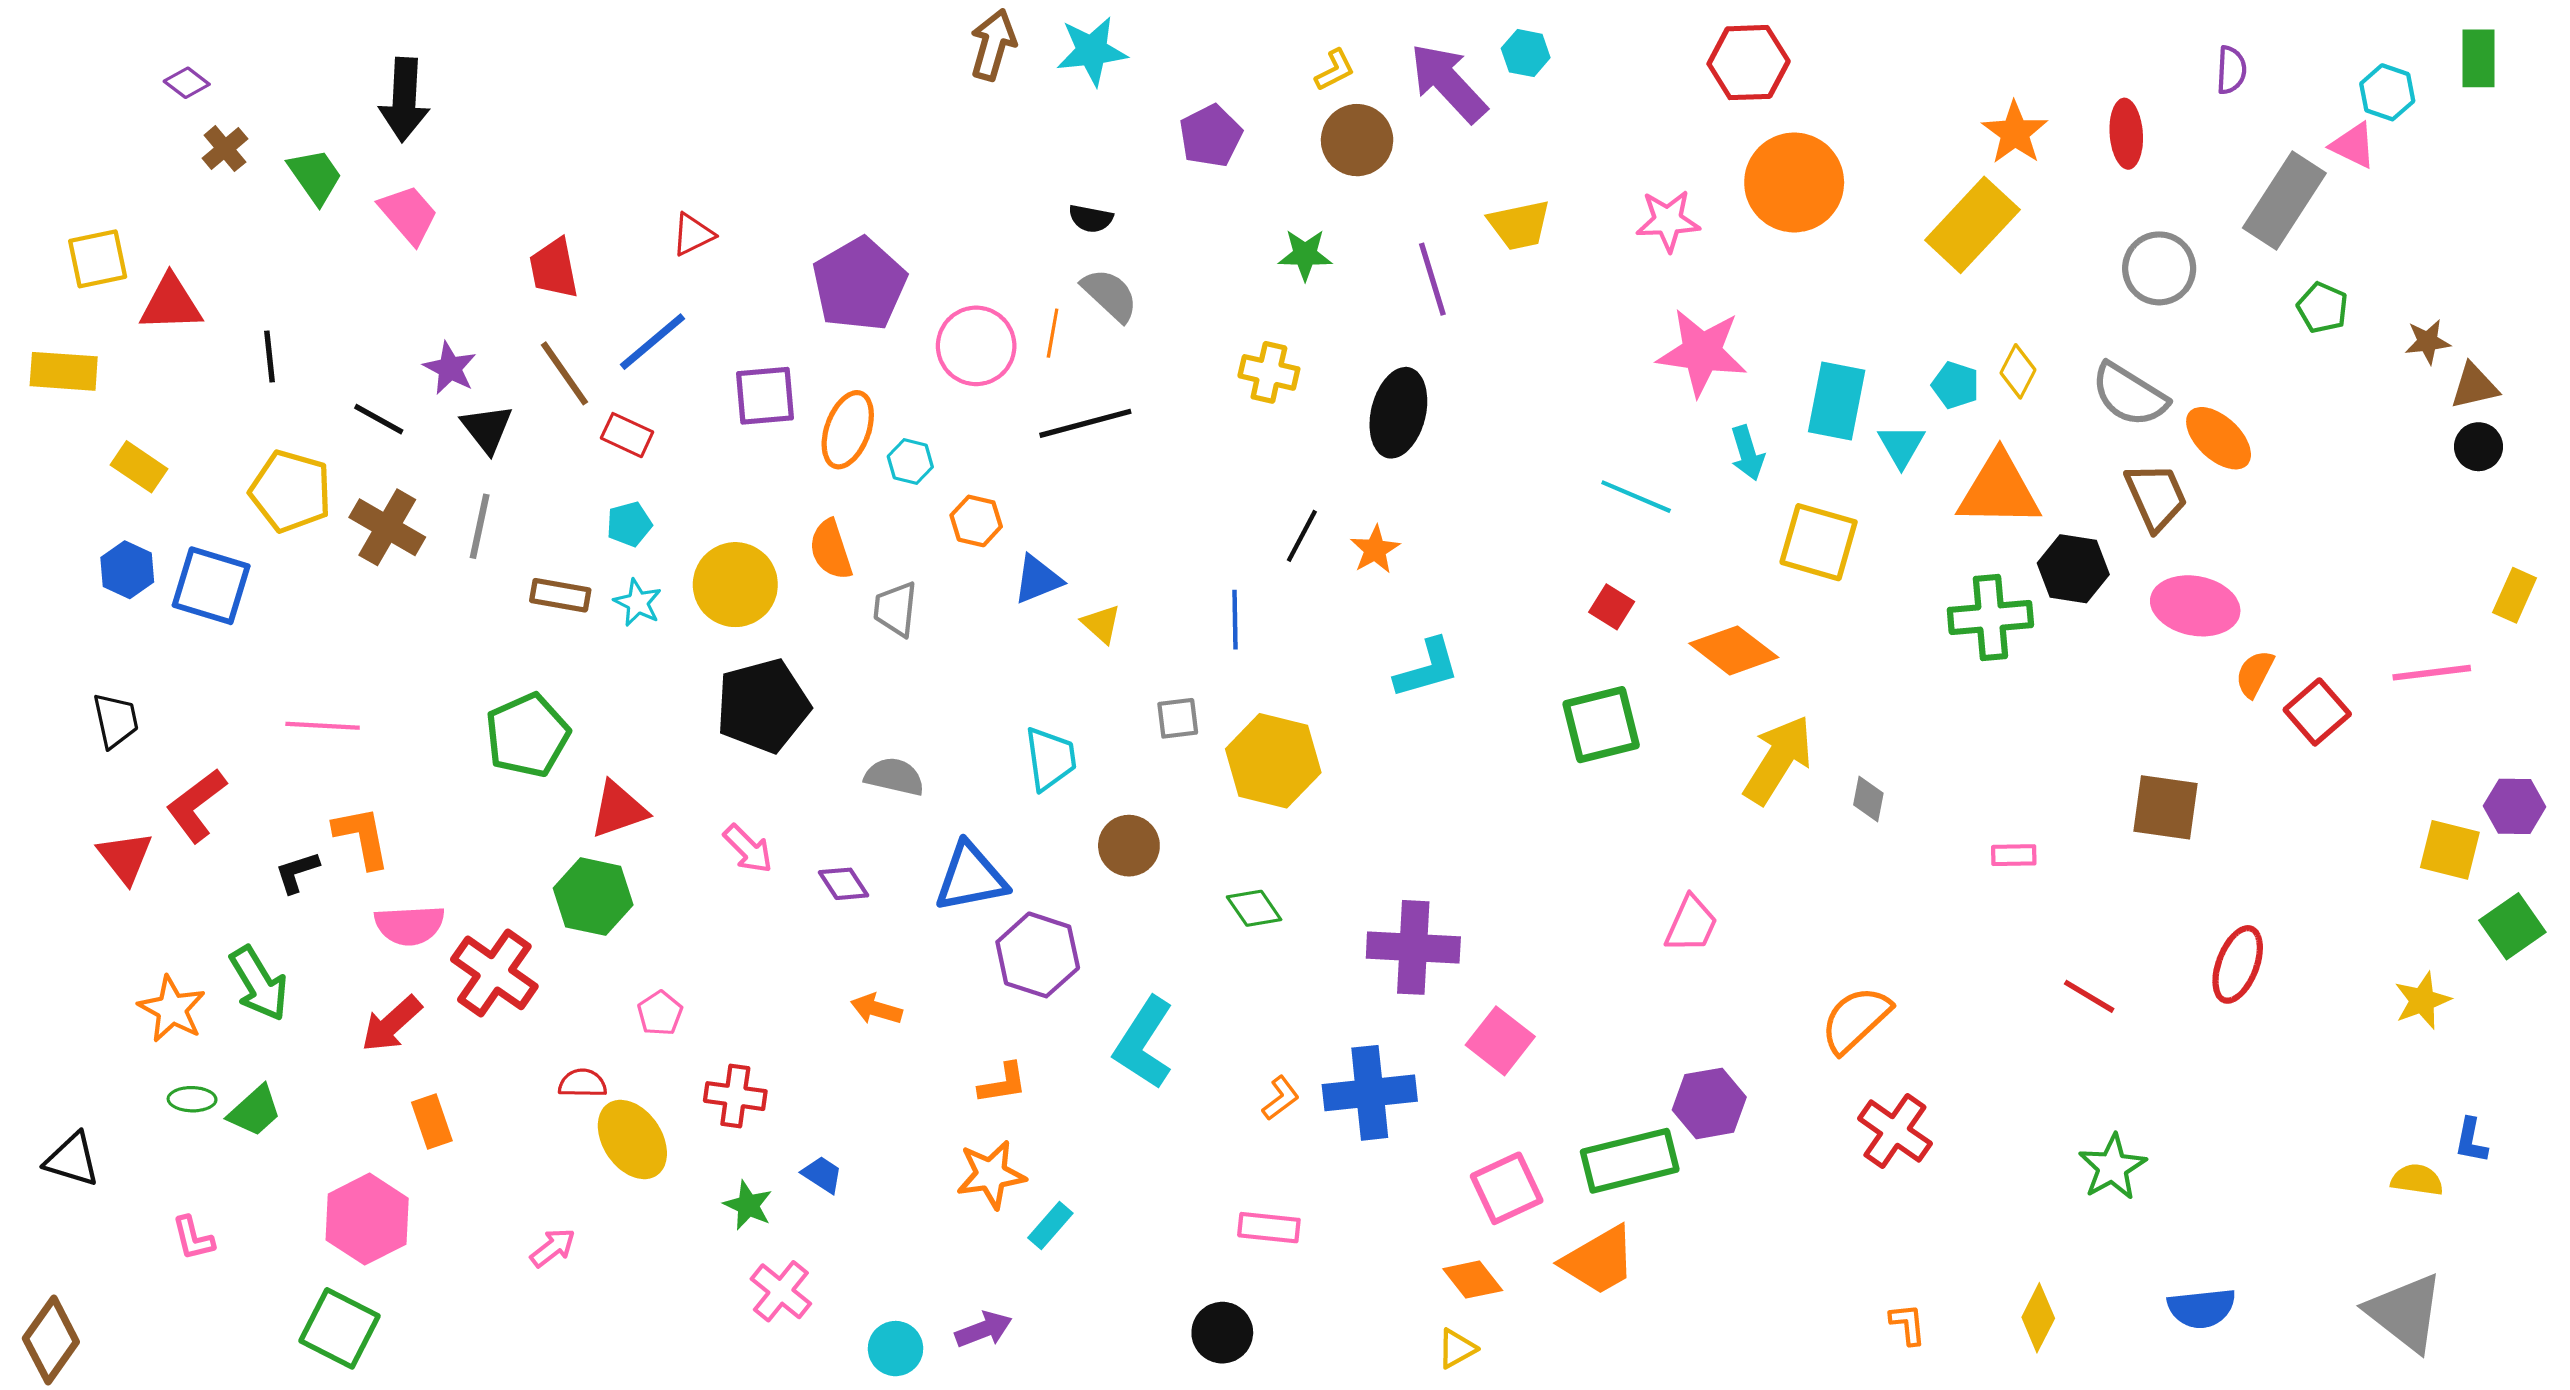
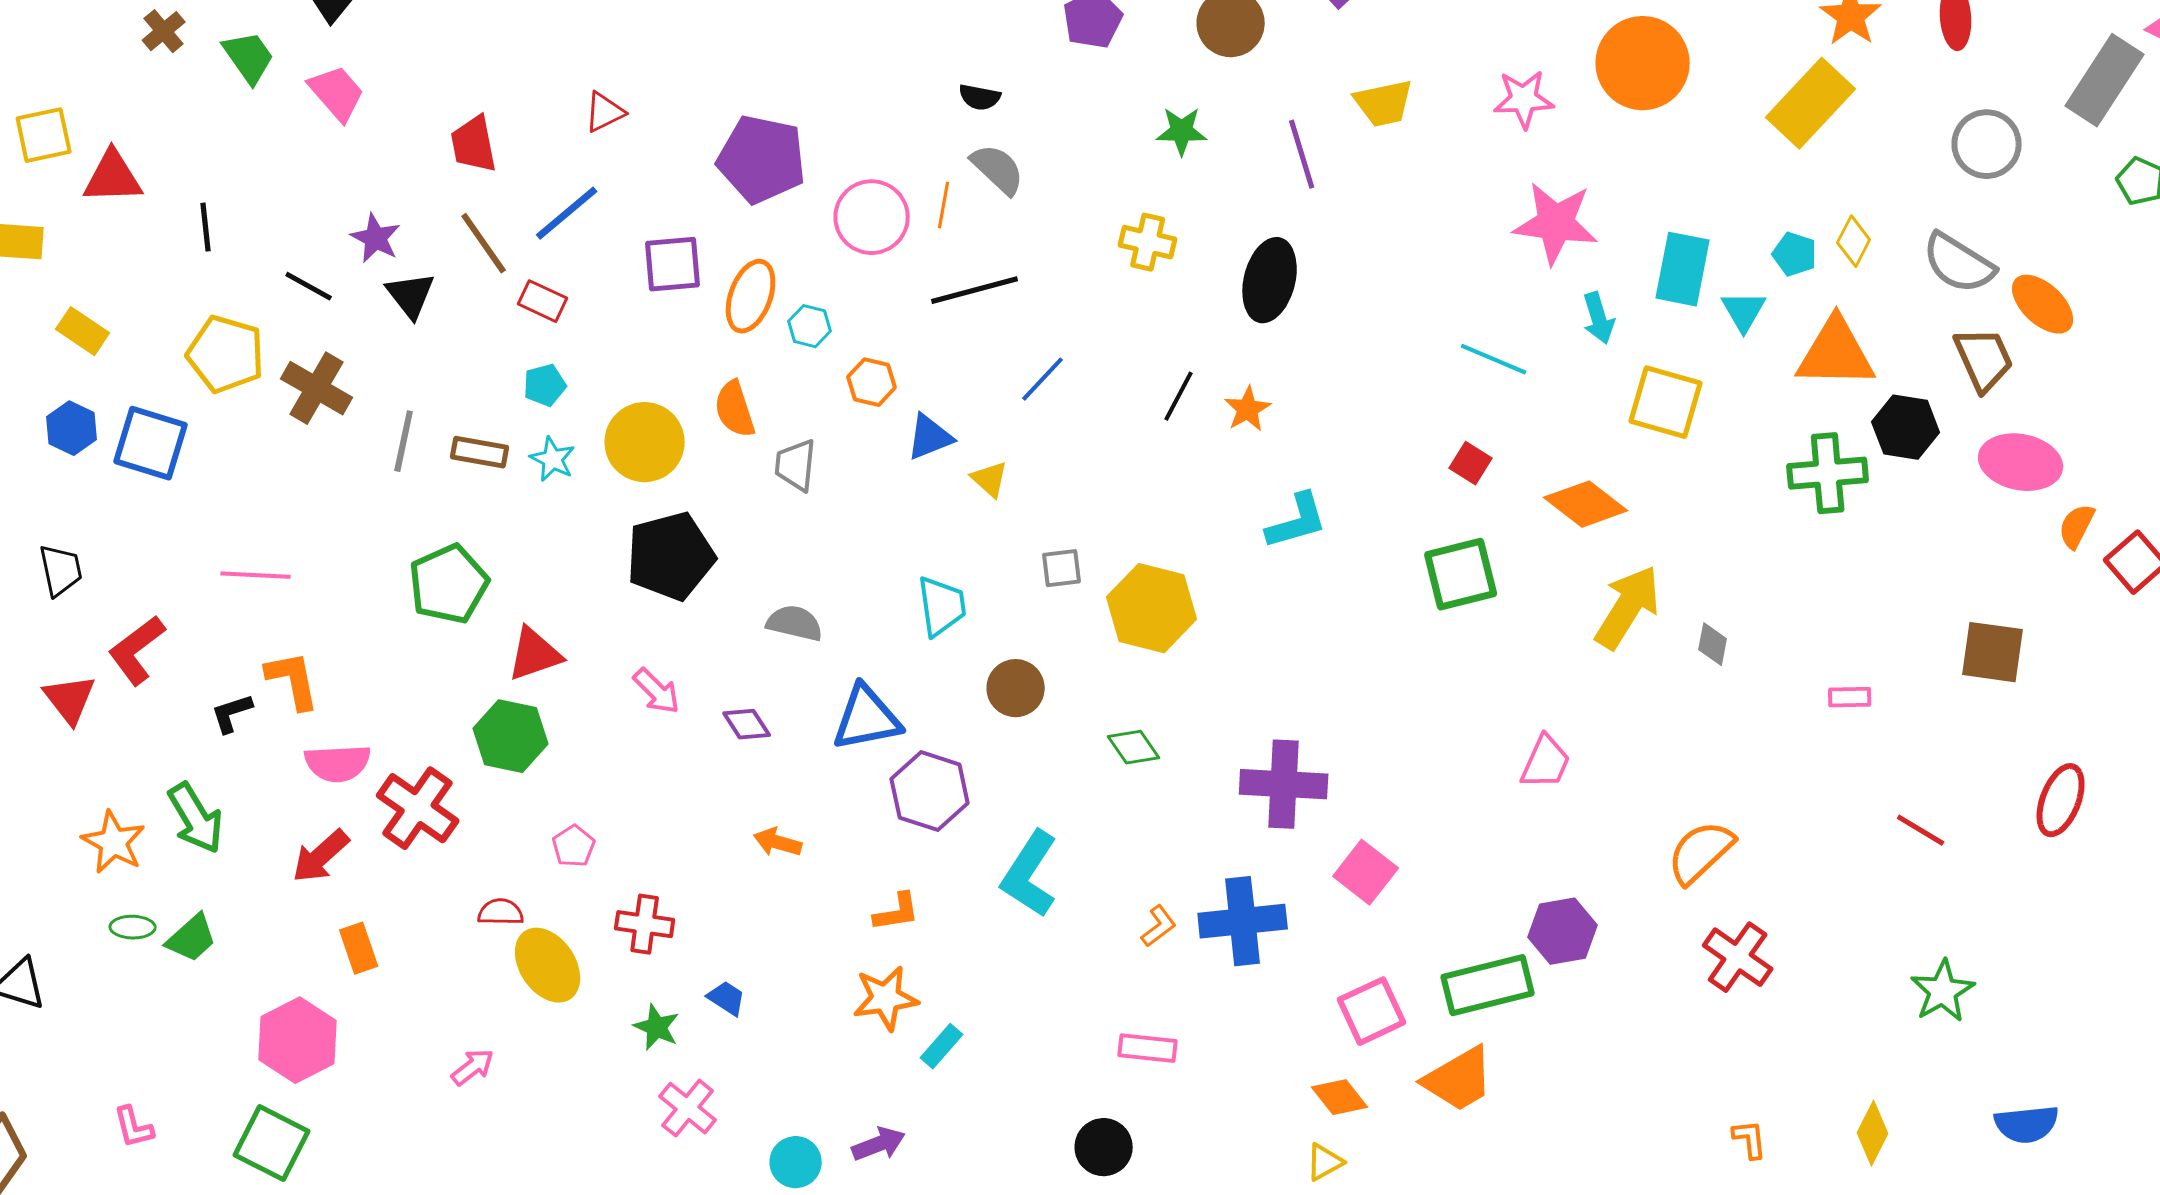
purple pentagon: (859, 284) -> (762, 159), turned -30
gray line: (480, 526) -> (404, 441), moved
blue line: (1235, 620) -> (1043, 379), moved, turned 44
pink L-shape: (193, 1238) -> (134, 1127), moved

